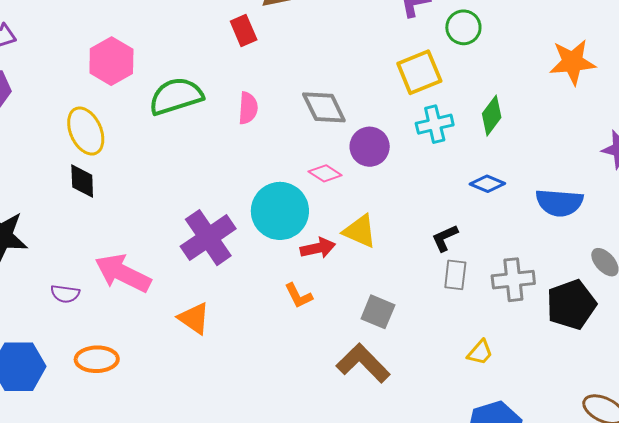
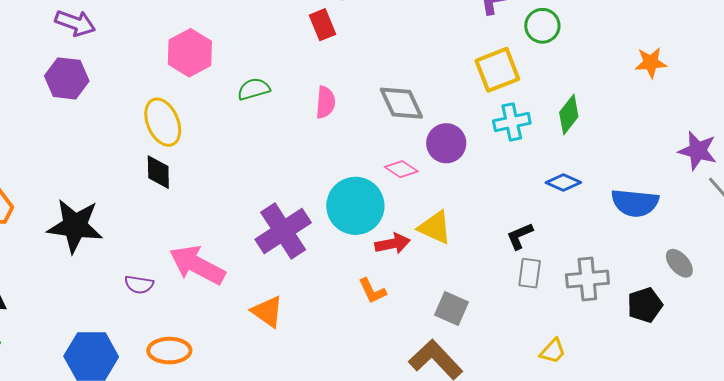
orange star: (573, 62) -> (651, 63), size x0.7
green semicircle: (176, 96) -> (254, 89), size x0.6
black pentagon: (571, 305) -> (645, 305), size x0.7

